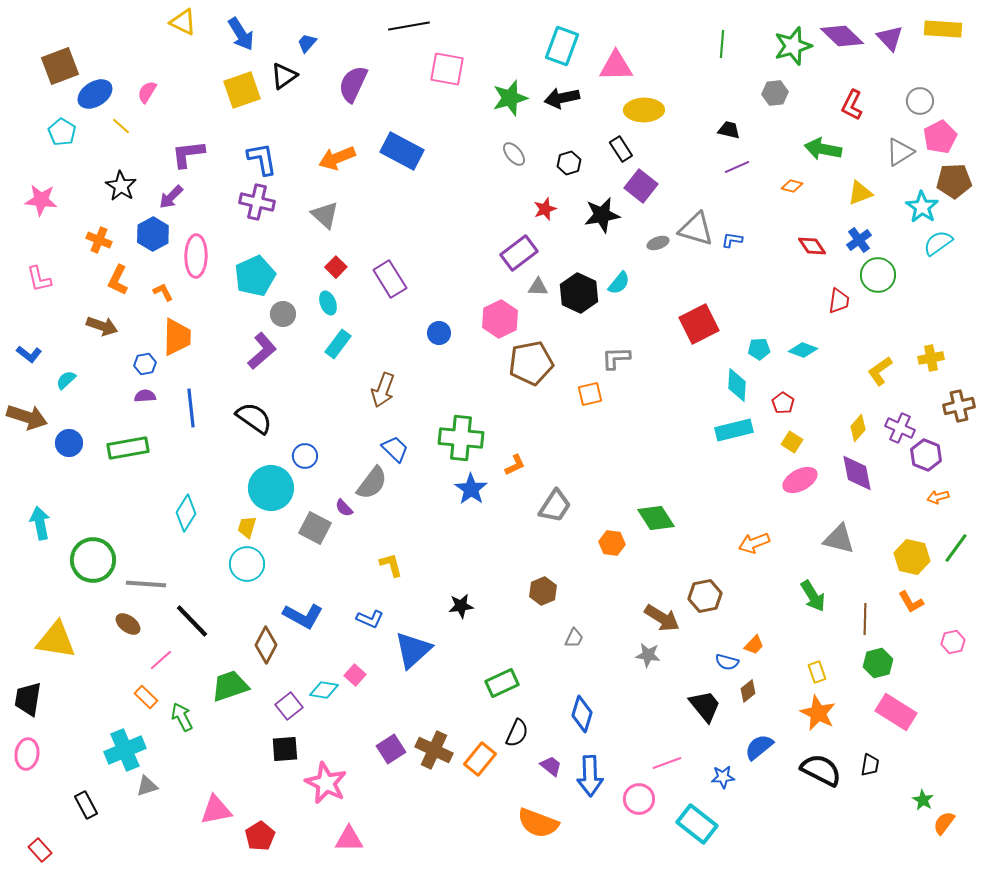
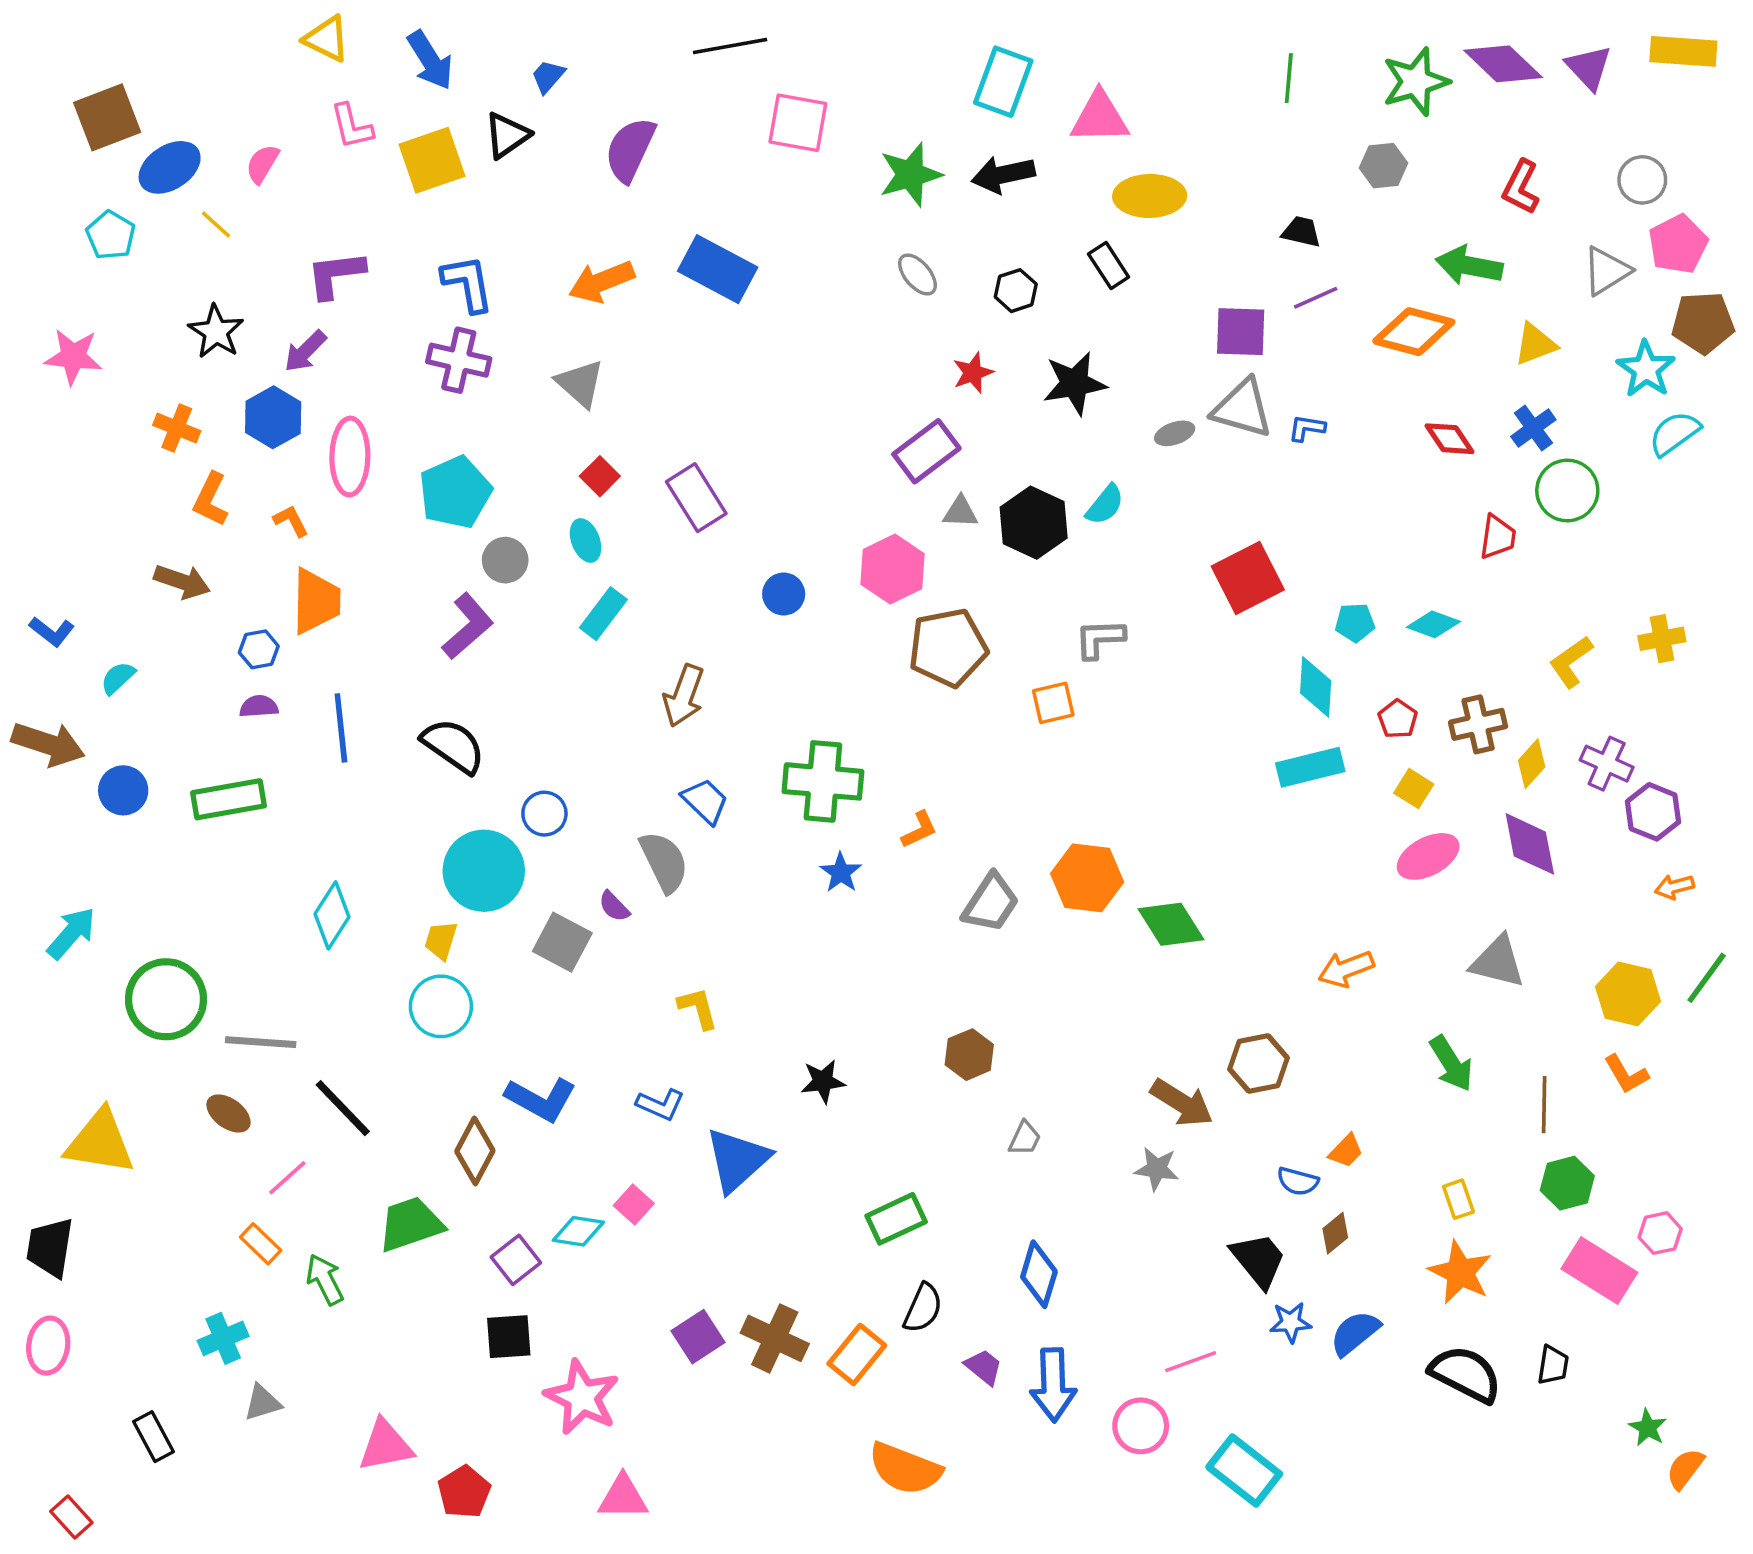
purple square: (641, 186) -> (1241, 332), moved, turned -36
orange diamond: (792, 186) -> (1414, 332), size x2.0
pink L-shape: (39, 279) -> (352, 126), moved
brown cross: (959, 406) -> (1478, 724), moved
gray semicircle: (372, 483) -> (664, 862), turned -63
blue star: (471, 489) -> (841, 873), size x0.7
cyan arrow: (40, 523) -> (71, 933), turned 52
orange hexagon: (612, 543) -> (1087, 878), moved, size x1.5
pink hexagon: (953, 642) -> (1660, 1233), moved
cyan cross: (125, 750) -> (223, 1338), size x0.7
blue star: (723, 777) -> (1291, 1322), moved
orange semicircle: (538, 823) -> (905, 1469), moved

